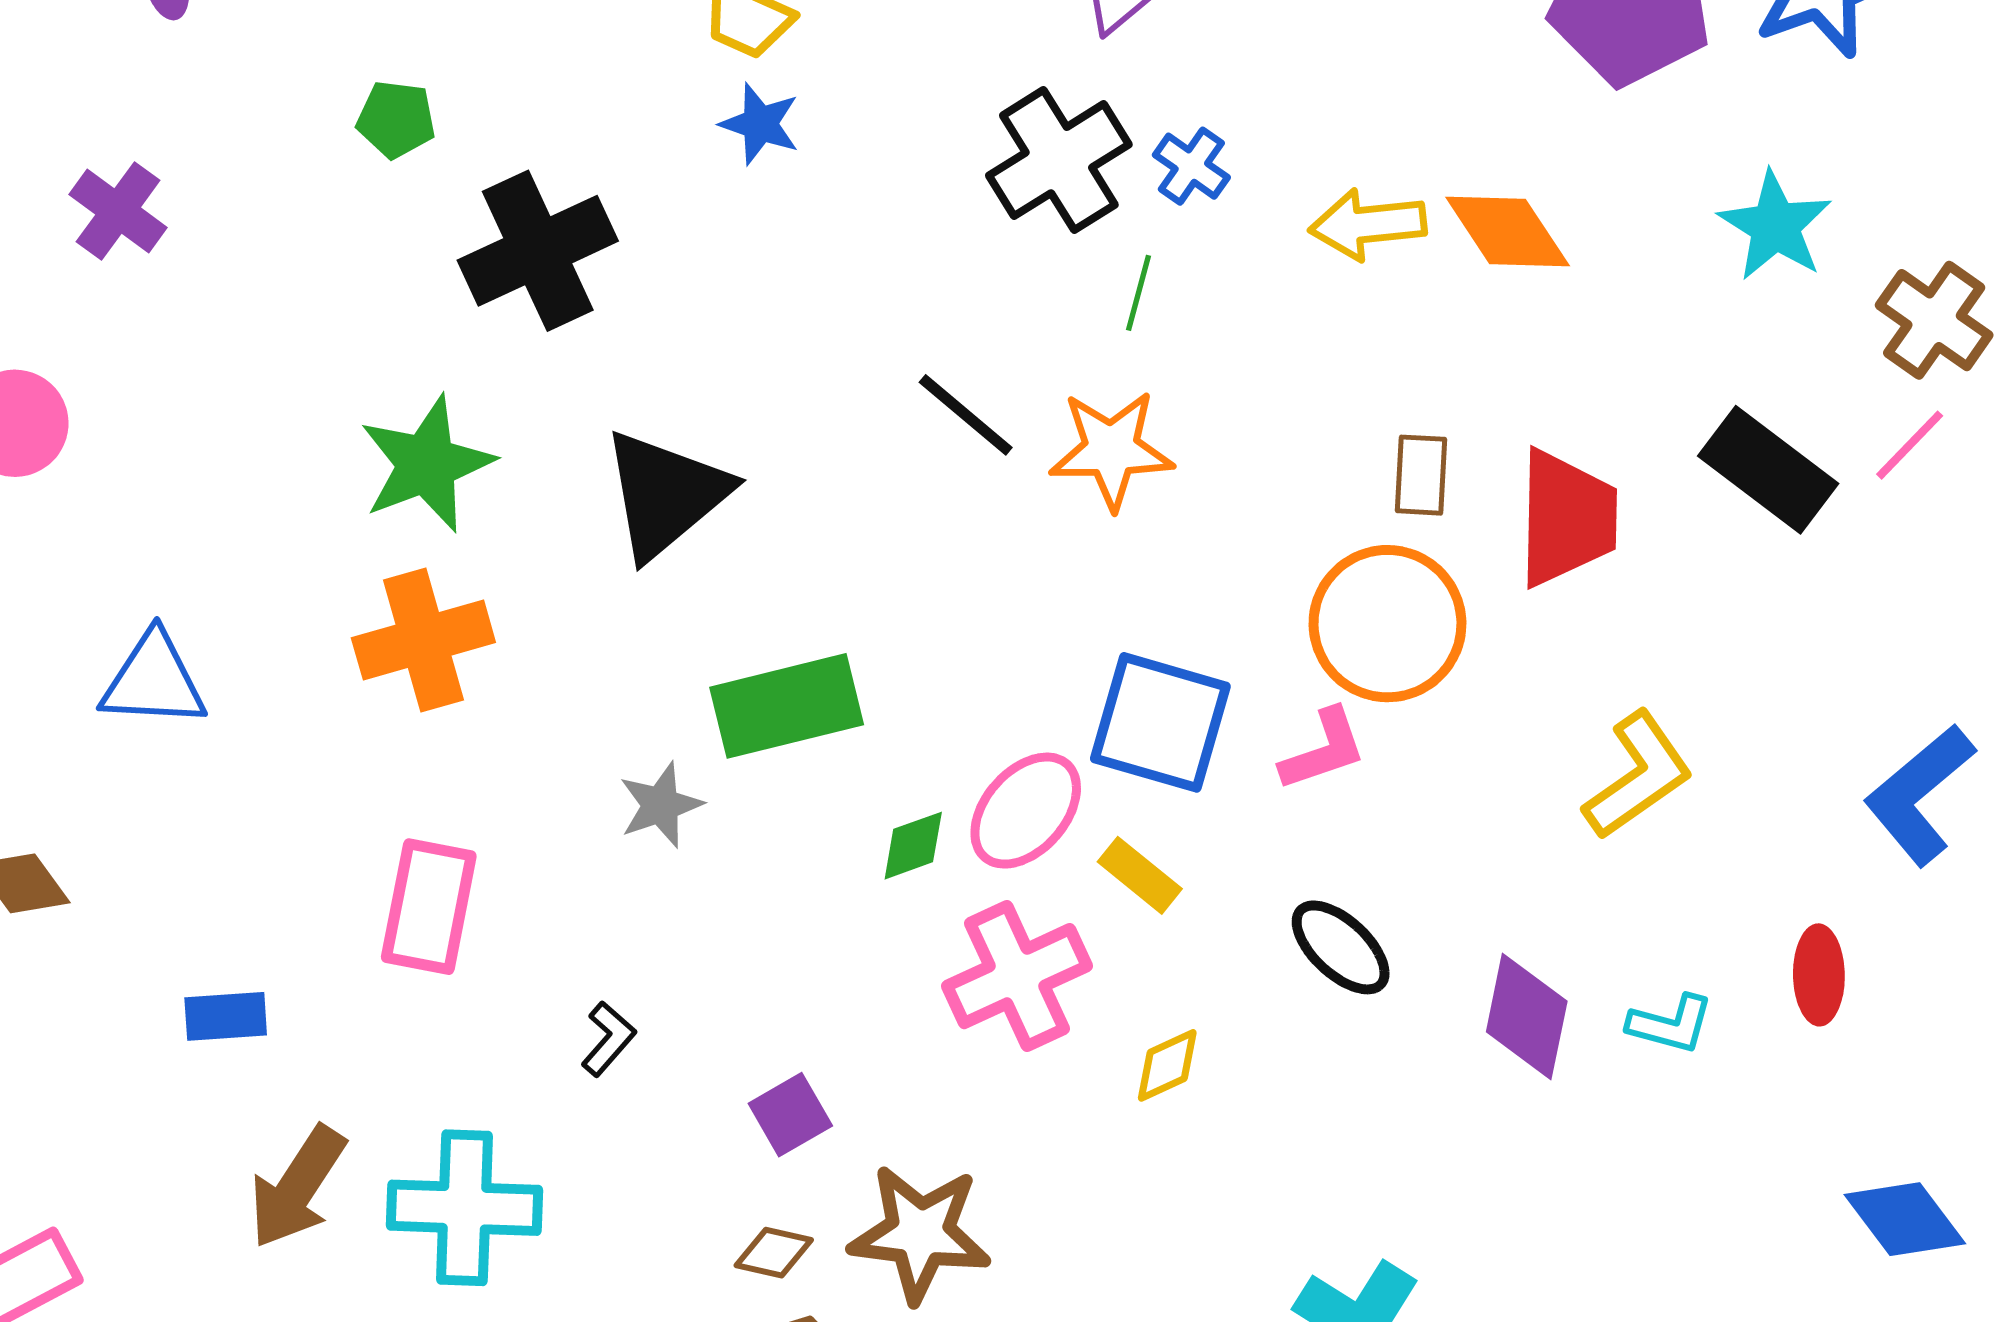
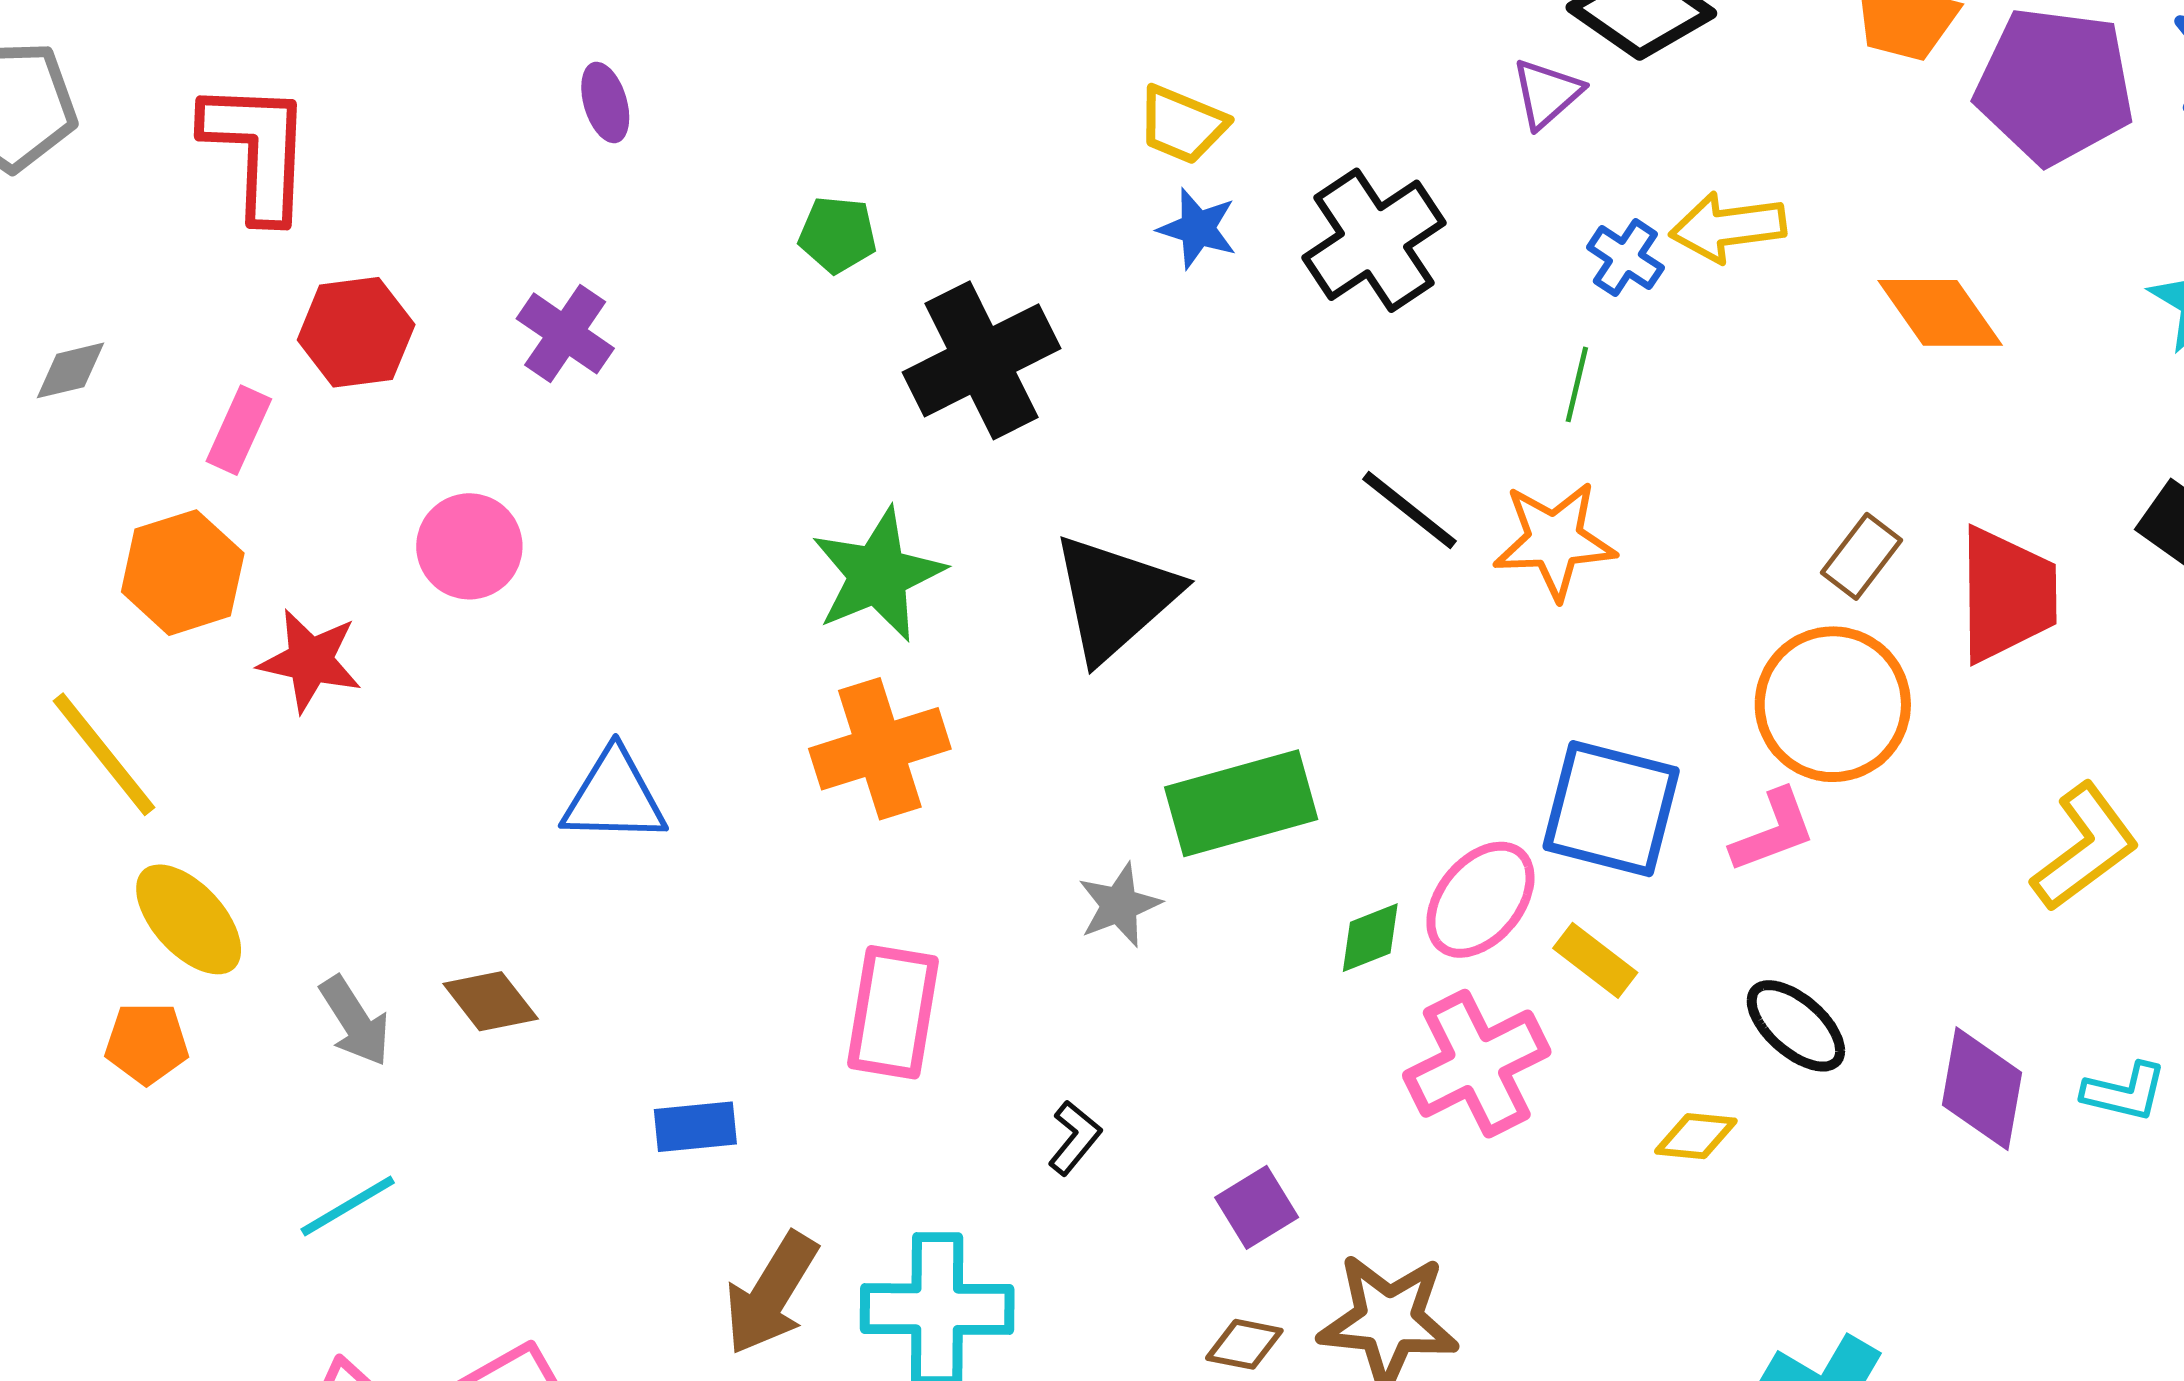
black cross: (1059, 160) -> (1374, 240), moved
yellow arrow: (1368, 224) -> (1728, 227), moved
brown rectangle: (1421, 475) -> (1862, 556), turned 36
yellow diamond: (1167, 1065) -> (1696, 1136), moved, turned 32

